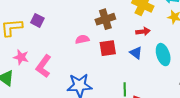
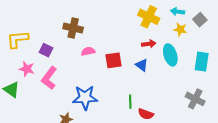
brown cross: (105, 19) -> (73, 28), moved, turned 30
purple square: (37, 20) -> (46, 50), moved
cyan ellipse: (163, 55) -> (170, 55), moved

